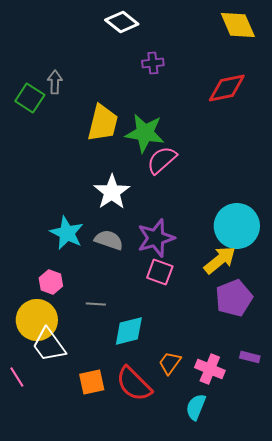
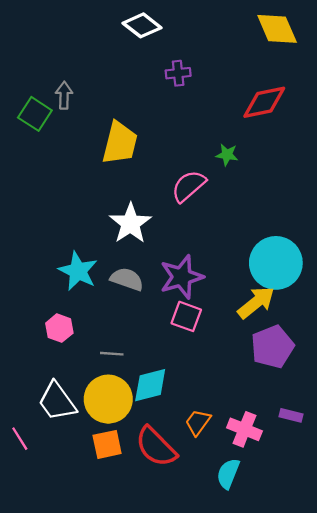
green star: (145, 133) -> (227, 155), moved, size x0.5
yellow circle: (37, 320) -> (108, 399), moved

